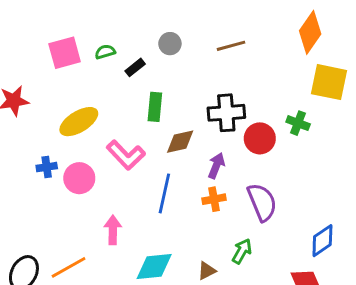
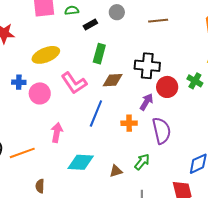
purple arrow: (216, 166) -> (146, 102), moved

